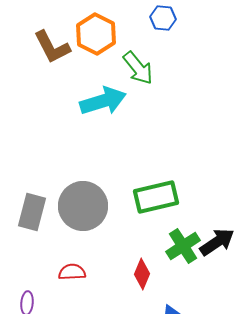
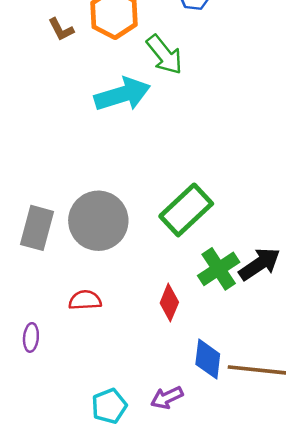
brown L-shape: (52, 47) -> (61, 29), size x0.6
green rectangle: (156, 197) -> (186, 210), turned -30

